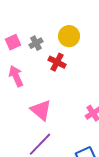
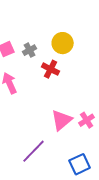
pink triangle: (41, 110) -> (62, 120), moved, turned 40

